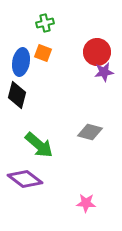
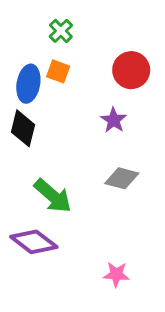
green cross: (45, 23) -> (61, 31), turned -30
purple star: (104, 72) -> (114, 120), moved, turned -30

